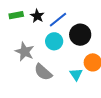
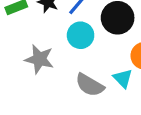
gray semicircle: (43, 72) -> (90, 85), moved

